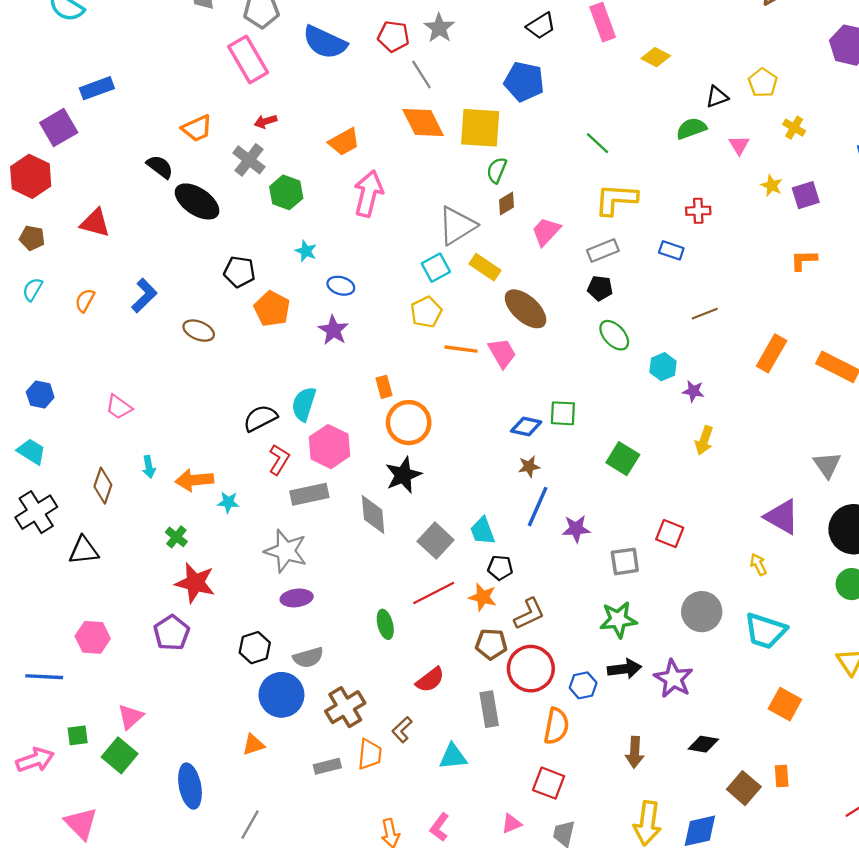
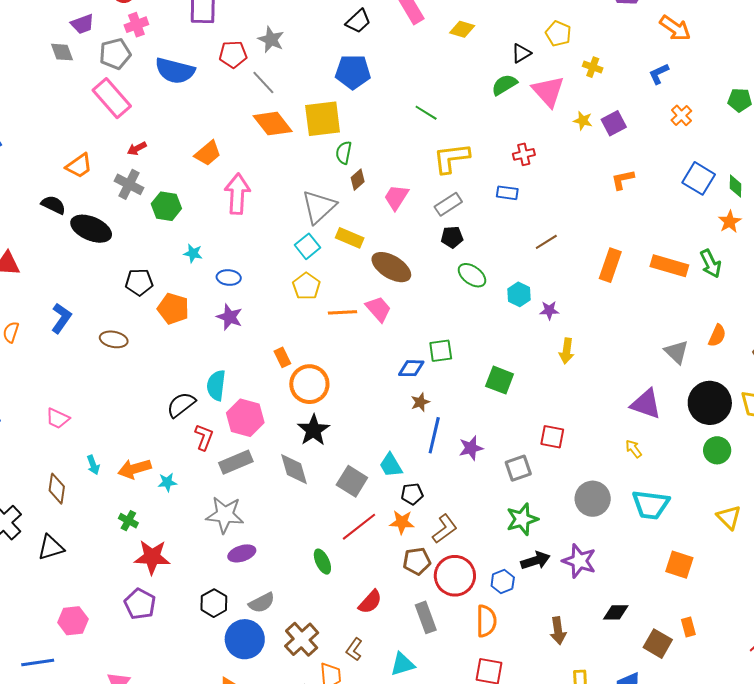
pink triangle: (739, 145) -> (548, 91), size x1.8

